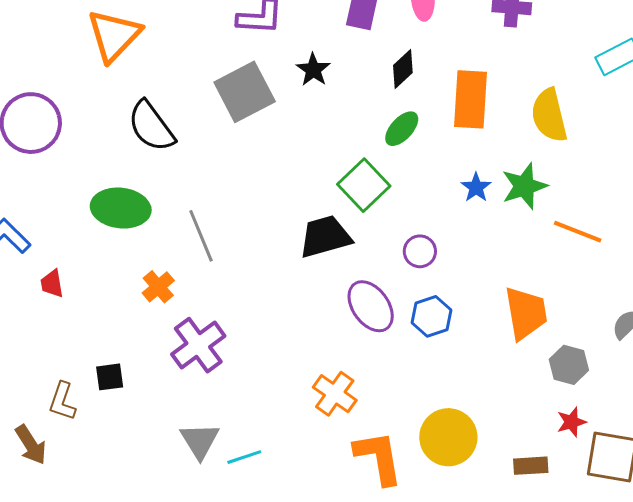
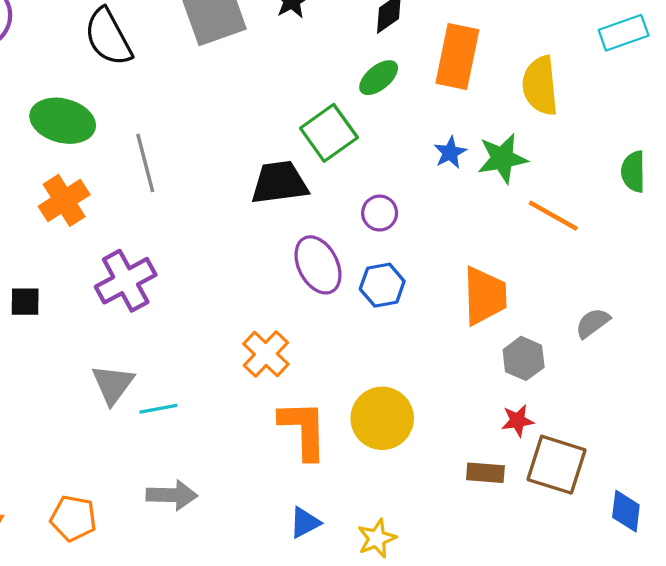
orange cross: (158, 287) -> (64, 200), moved, size x1.4
brown rectangle: (531, 466) -> (485, 473), moved

